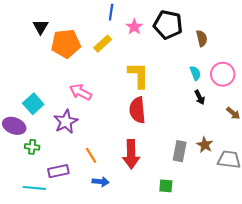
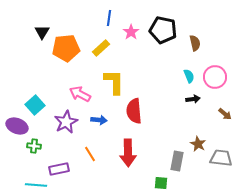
yellow L-shape: (138, 75) -> (114, 82), moved
black arrow: (200, 97) -> (193, 99), turned -72
gray rectangle: (180, 151) -> (177, 161), moved
blue arrow: (101, 182) -> (99, 120), moved

